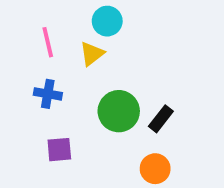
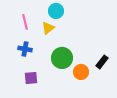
black rectangle: (161, 119) -> (102, 62), moved
orange circle: (155, 169) -> (81, 72), moved

